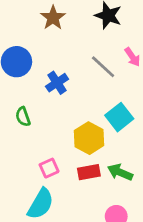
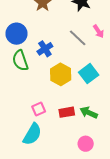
green semicircle: (23, 117) -> (20, 60), moved, size x1.5
yellow hexagon: (89, 138) -> (61, 74), moved

